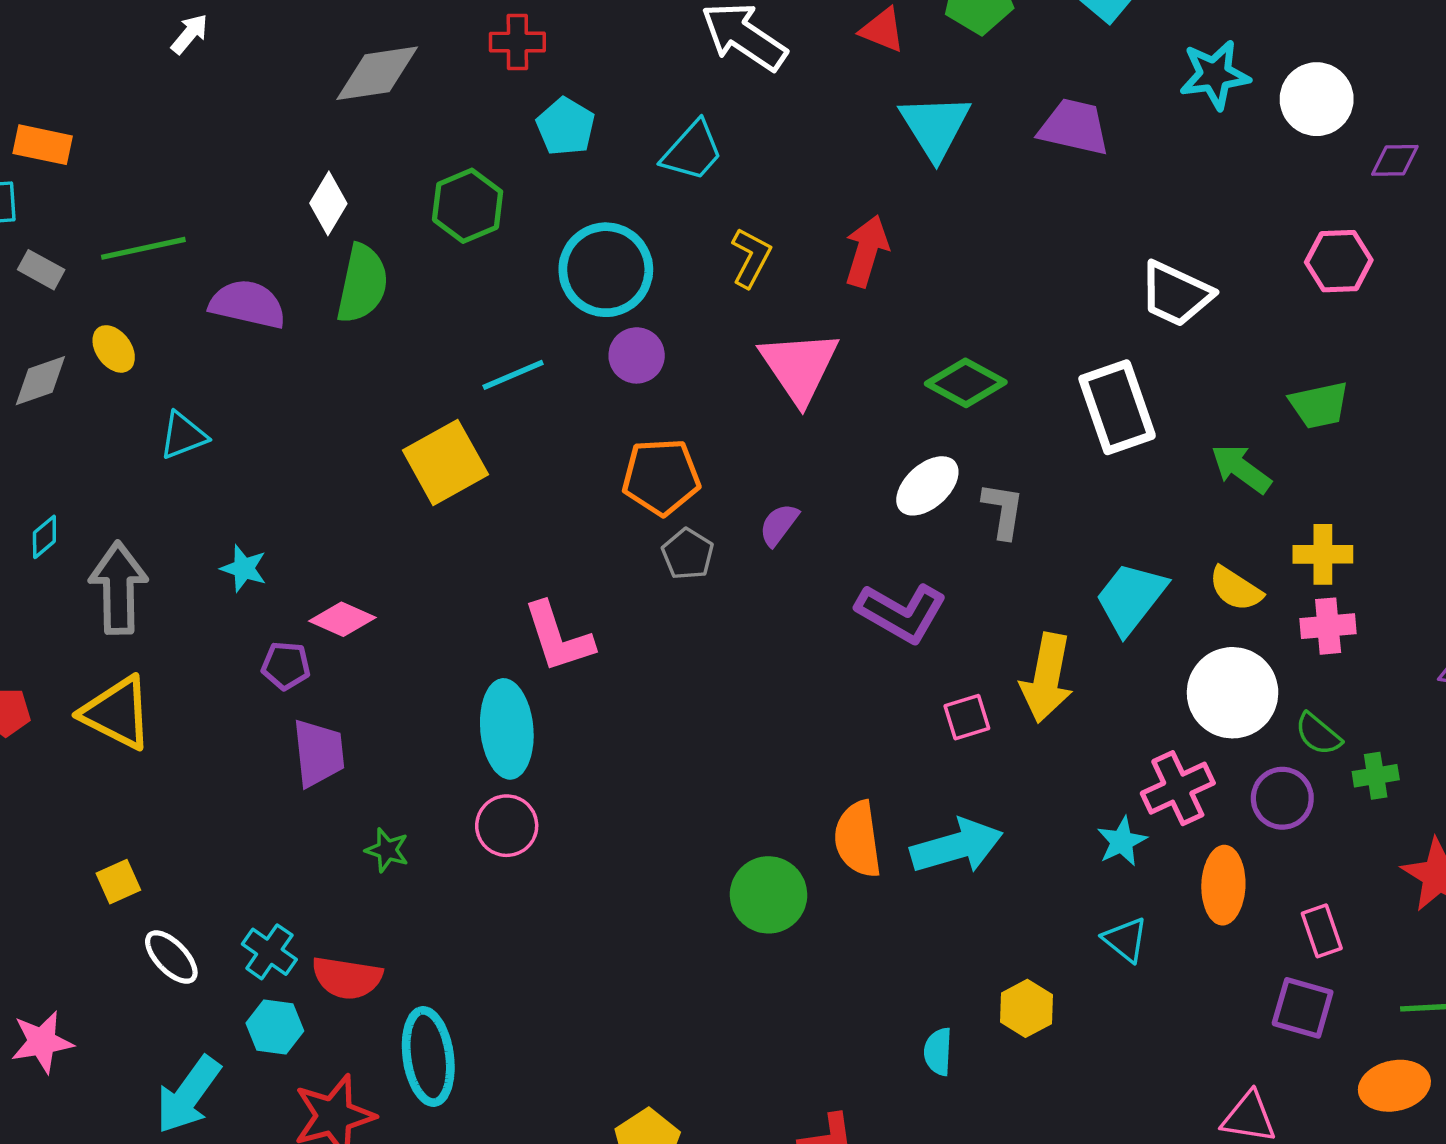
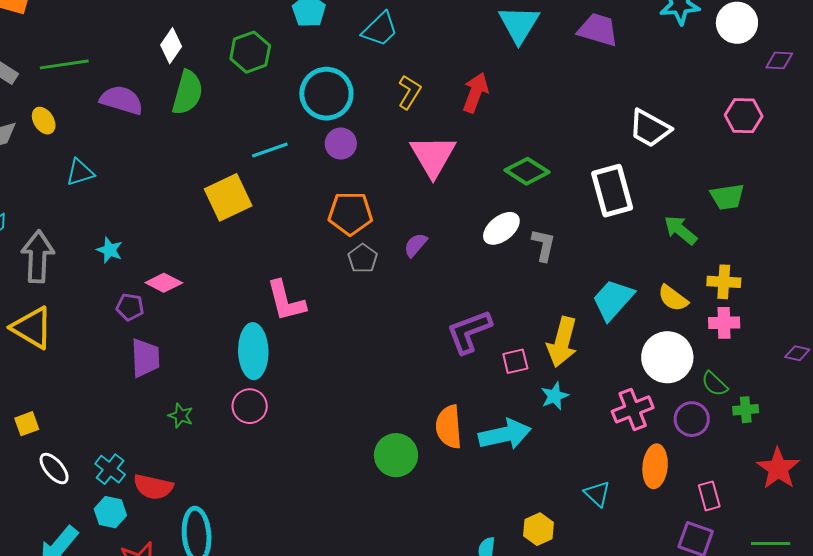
purple L-shape: (901, 613) -> (469, 332), moved, turned 126
cyan star: (1122, 841) -> (555, 396), moved

